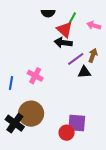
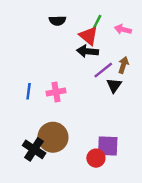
black semicircle: (48, 13) -> (57, 21), moved
black triangle: (84, 72) -> (114, 85), turned -48
pink cross: (35, 76) -> (56, 92), turned -35
blue line: (11, 83) -> (29, 91), moved

